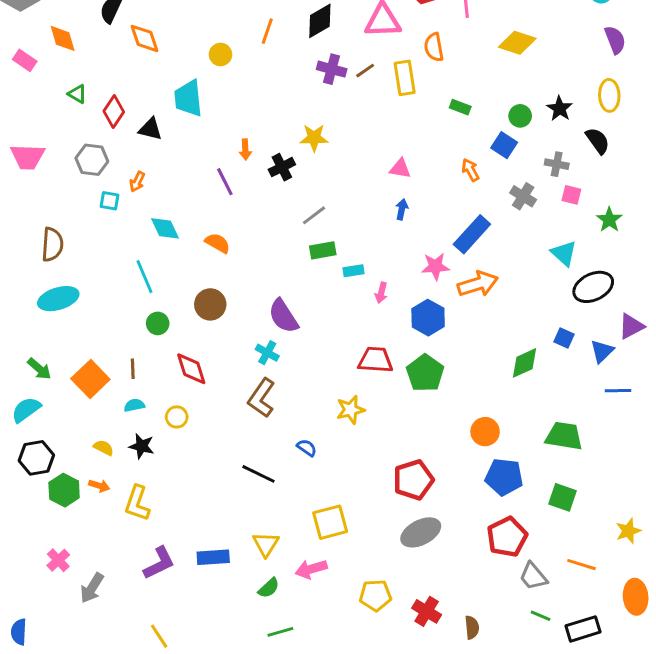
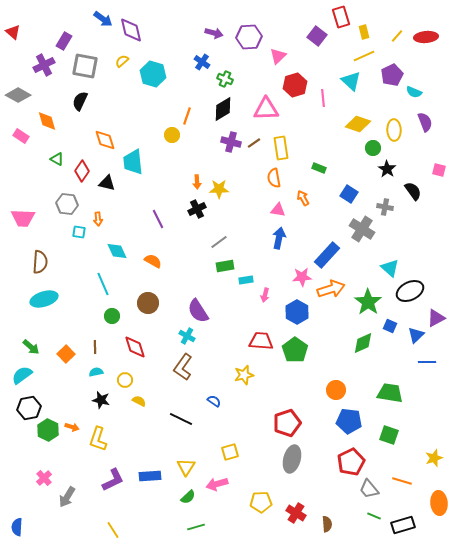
orange diamond: (144, 38) -> (105, 140), moved
orange semicircle: (434, 47) -> (274, 178), moved
yellow circle: (220, 54) -> (172, 135), moved
yellow ellipse: (609, 95) -> (394, 130), moved
green circle: (520, 116) -> (373, 148), moved
orange arrow: (245, 150) -> (197, 182), moved
pink trapezoid: (28, 157) -> (23, 218), moved
orange arrow: (470, 170) -> (303, 198), moved
orange arrow: (137, 182) -> (98, 219), turned -32
pink square: (571, 195) -> (439, 170), moved
gray cross: (523, 196) -> (362, 229), size x1.4
blue arrow: (402, 209) -> (279, 238), size x1.5
green star: (609, 220) -> (368, 302), moved, size x1.5
orange square: (90, 379) -> (66, 354), size x0.7
yellow semicircle: (104, 448) -> (139, 401), moved
yellow square: (330, 522) -> (230, 452), size x0.7
gray ellipse: (421, 532) -> (292, 459), turned -48

